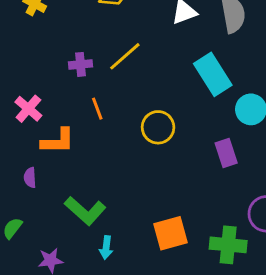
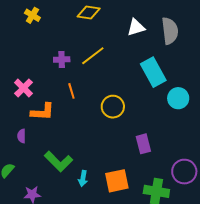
purple rectangle: (226, 153) -> (143, 144), moved
cyan arrow: (106, 248) -> (83, 178), moved

